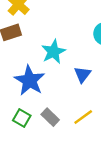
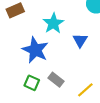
yellow line: (83, 117) -> (85, 90), moved

